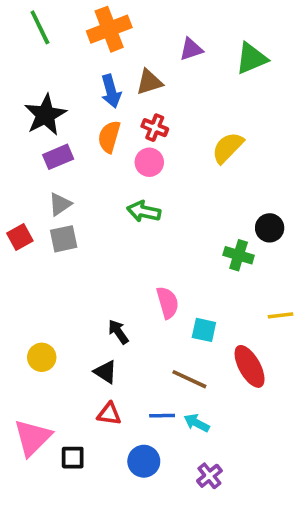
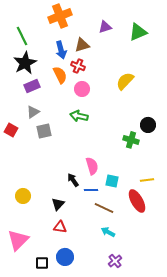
green line: (40, 27) -> (22, 36), moved
red cross: (155, 128) -> (78, 66), moved
orange semicircle: (109, 137) -> (60, 75), turned 138
red square: (20, 237) -> (11, 130), turned -32
gray square: (64, 239) -> (44, 131), moved
yellow line: (281, 315) -> (147, 180), moved
black arrow: (118, 332) -> (73, 180), moved
black triangle: (106, 372) -> (58, 204), turned 40
blue line: (162, 416) -> (91, 190), moved
black square: (73, 458) -> (42, 263), moved
blue circle: (144, 461) -> (65, 257), moved

